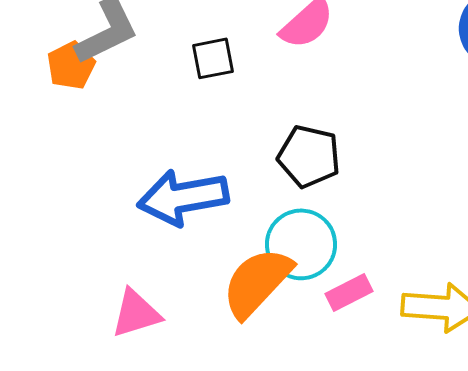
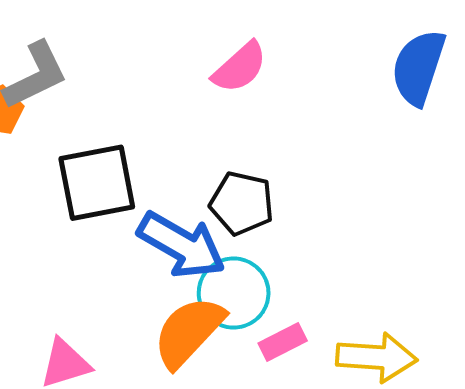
black square: (213, 58) -> (97, 183), moved, size x1.8
blue arrow: (183, 197) -> (182, 245), moved, turned -140

